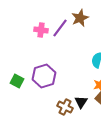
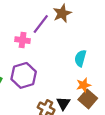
pink cross: (41, 30) -> (23, 40), moved

